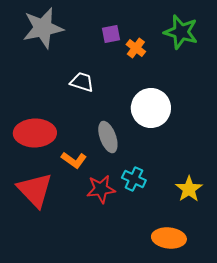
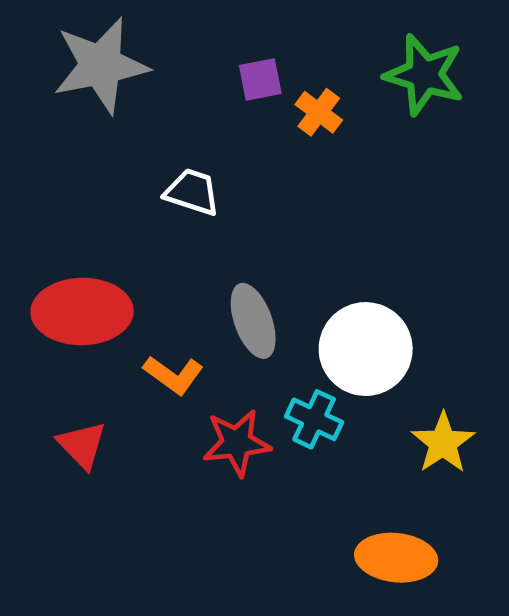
white circle: (151, 108) -> (366, 349), moved
red triangle: (35, 190) -> (82, 445), size x0.6

